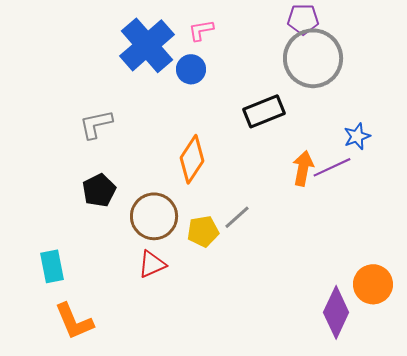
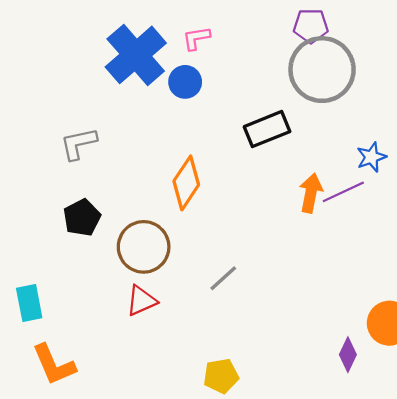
gray line: (237, 217) -> (223, 278), moved
yellow pentagon: (203, 231) -> (221, 376), moved
purple diamond: (336, 312) -> (348, 355), size x0.6

